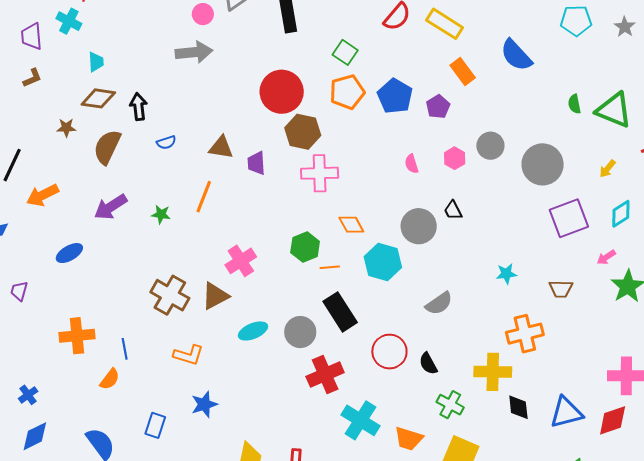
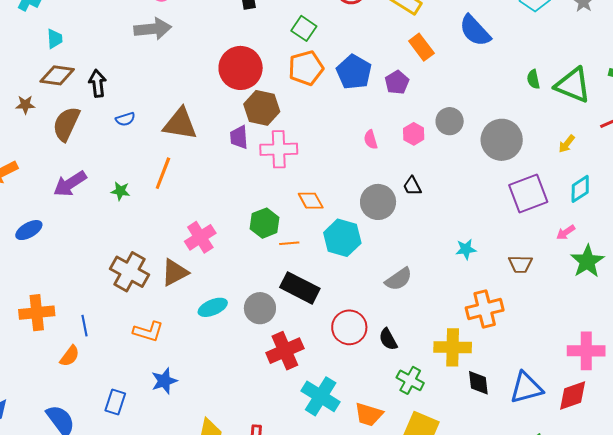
brown triangle: (221, 147) -> (180, 124), size x1.4
purple trapezoid: (256, 163) -> (239, 137), moved
black rectangle: (340, 312) -> (300, 288), turned -30

